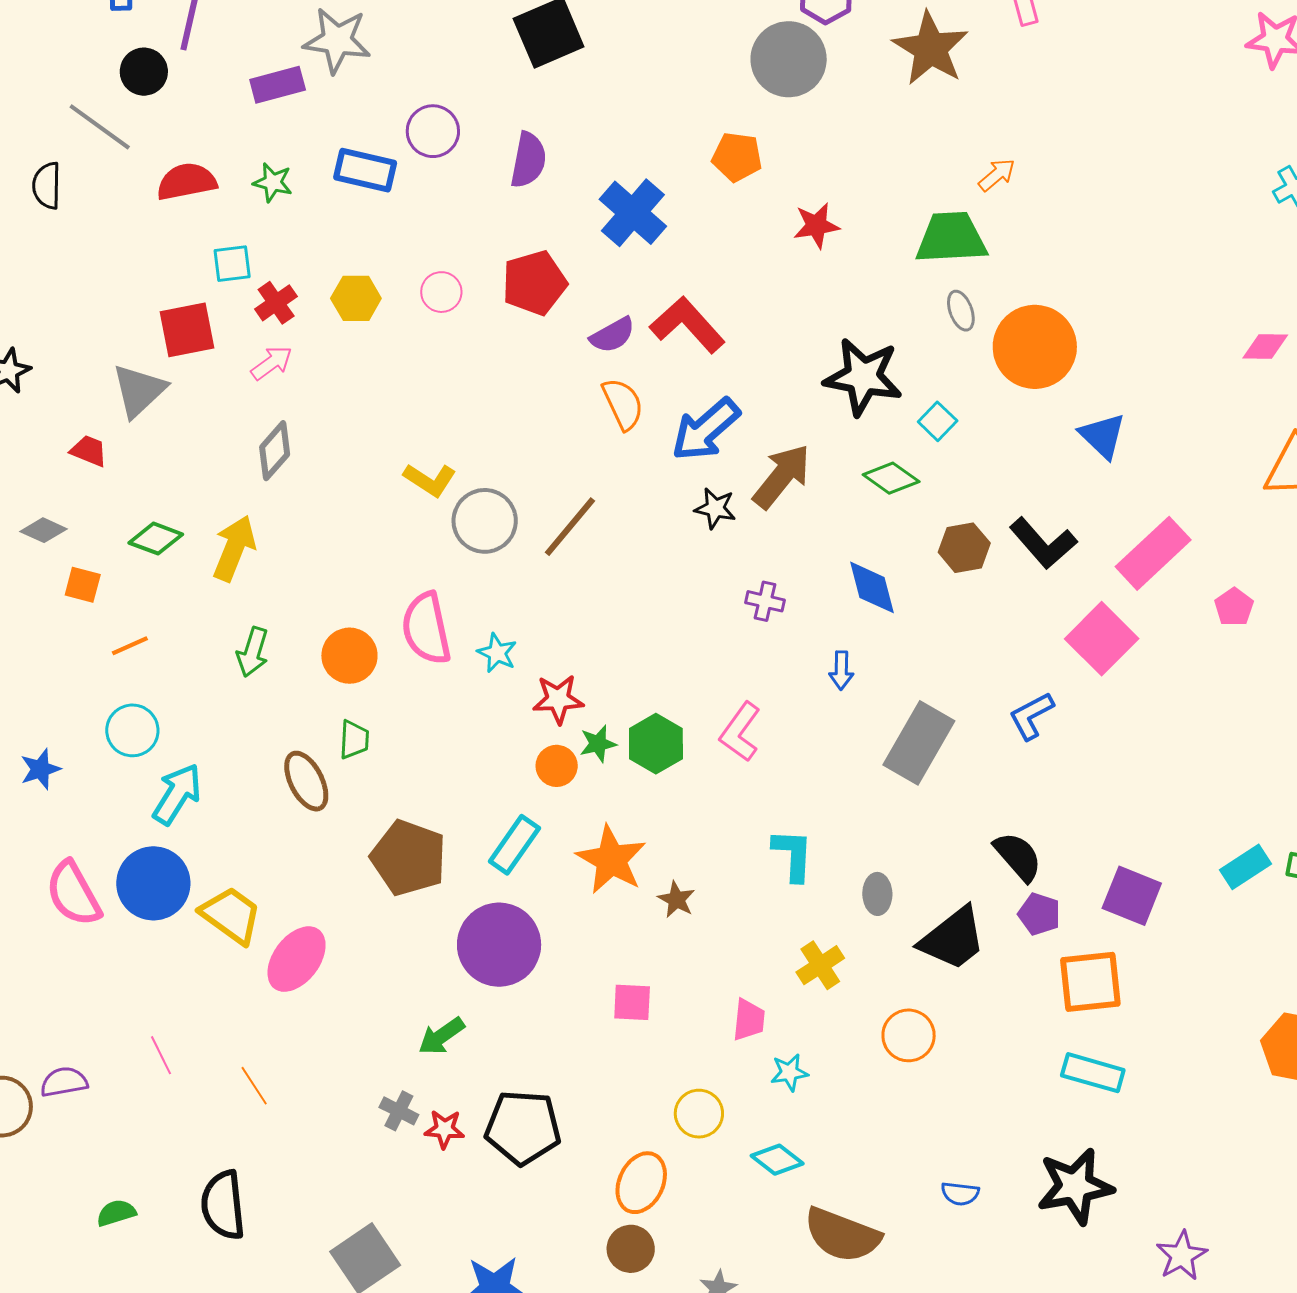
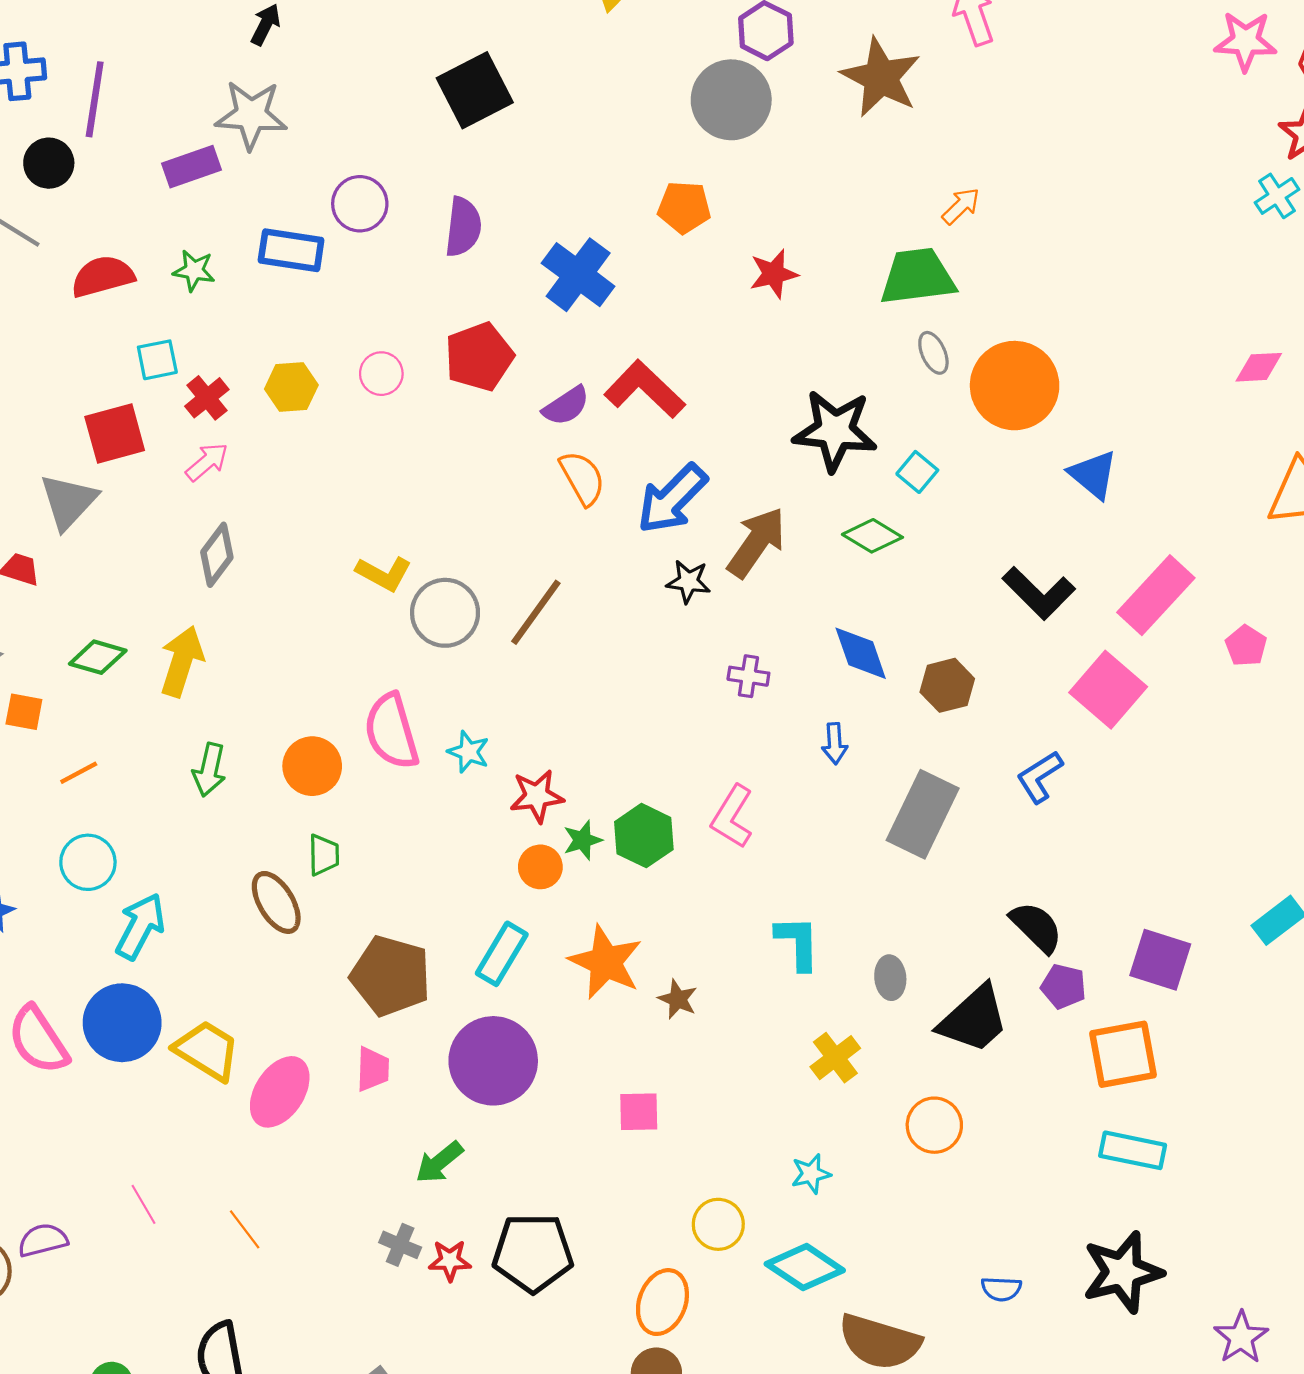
brown hexagon: (964, 548) -> (947, 685), moved
pink trapezoid: (749, 1020) -> (373, 1069), moved
cyan diamond: (777, 1160) -> (805, 1267), size x1.4

